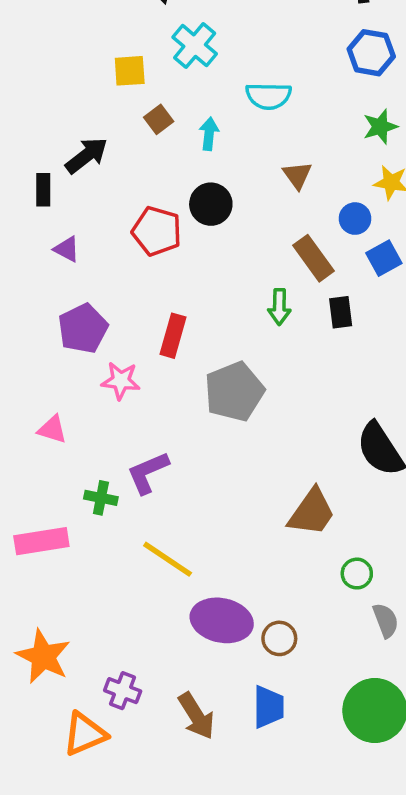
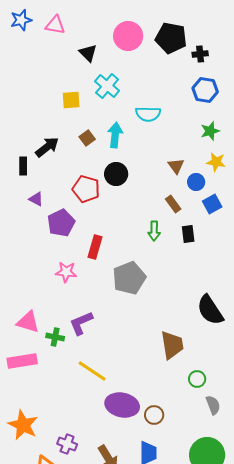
brown square: (159, 119) -> (87, 138), moved
cyan arrow: (209, 134) -> (115, 135), size x1.4
brown triangle: (297, 175) -> (176, 166), moved
brown rectangle: (314, 258) -> (173, 204), size x0.7
purple pentagon: (83, 328) -> (61, 223), moved
pink triangle: (52, 429) -> (28, 322), moved, size x1.4
brown trapezoid: (312, 512) -> (172, 345), turned -44

